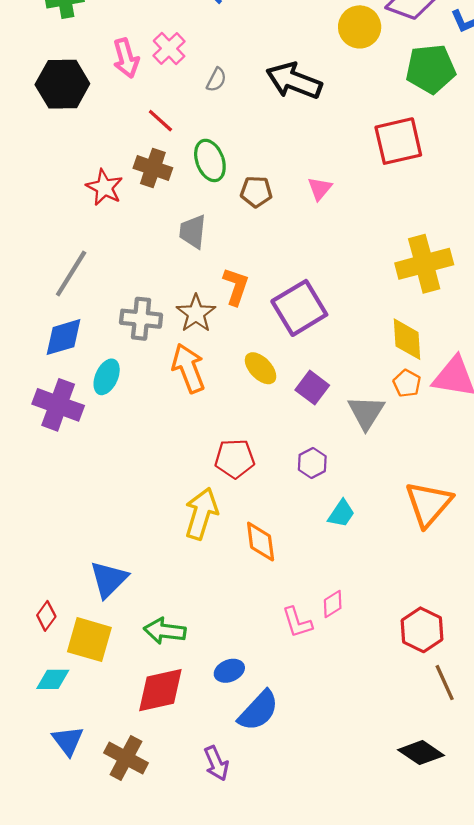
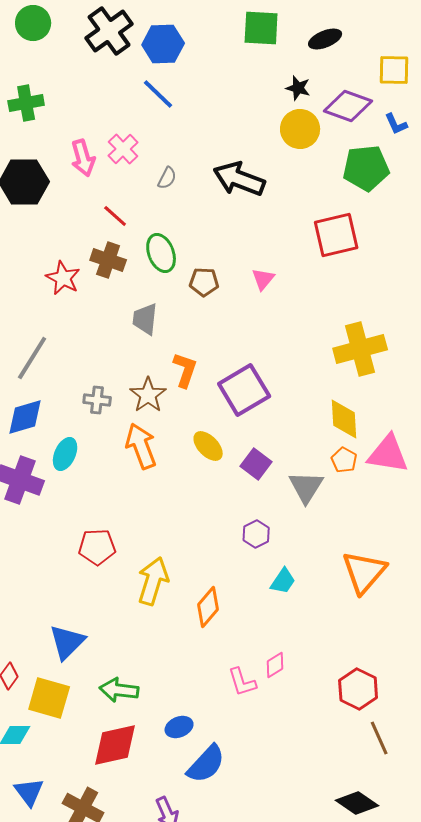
gray cross: (141, 319) -> (97, 400), size x0.7
red pentagon: (235, 459) -> (97, 547), moved
orange diamond: (261, 542) -> (208, 607), turned 48

